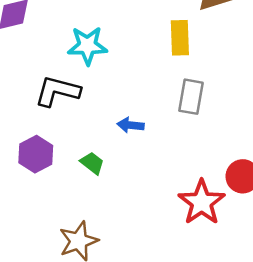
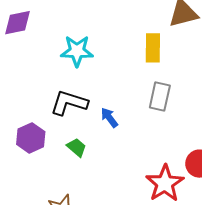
black L-shape: (57, 91) -> (69, 103), moved
blue arrow: (131, 125) -> (109, 118), turned 45

